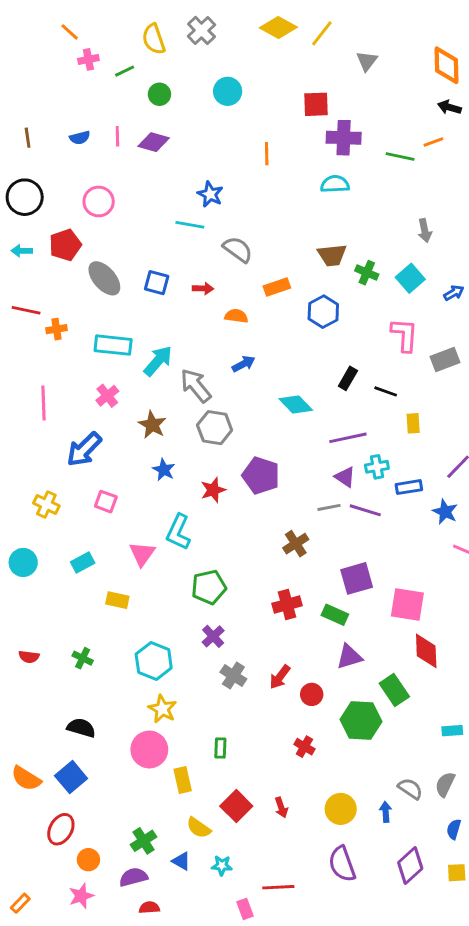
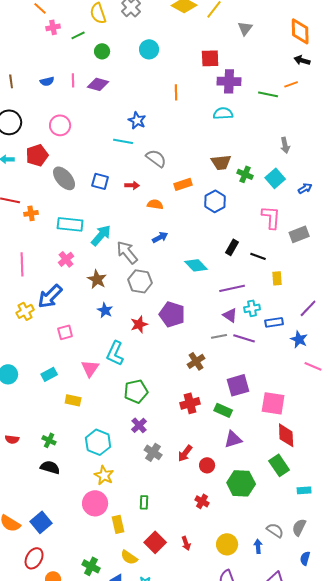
pink square: (106, 502) -> (65, 332), turned -35
yellow cross: (46, 504) -> (25, 311), moved, turned 36
green rectangle: (394, 690) -> (279, 465), moved
black semicircle: (81, 728) -> (50, 467), moved
green cross: (144, 841) -> (91, 566), turned -30

